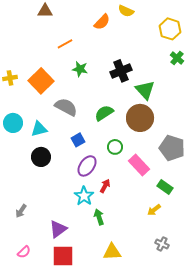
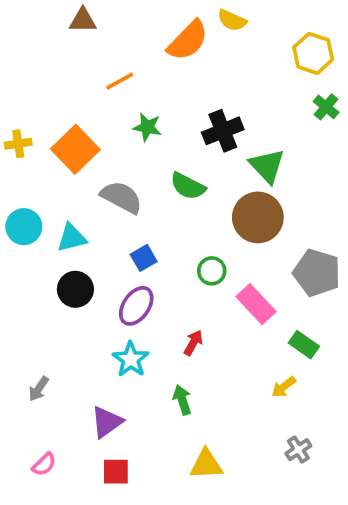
orange semicircle: (102, 22) -> (188, 41), size x1.4
green semicircle: (104, 113) -> (188, 186), moved, turned -120
purple ellipse: (87, 166) -> (136, 306), moved
cyan star: (84, 196) -> (131, 359), moved
gray cross: (162, 244) -> (298, 450), turned 32
red square: (63, 256) -> (116, 472), size x0.7

